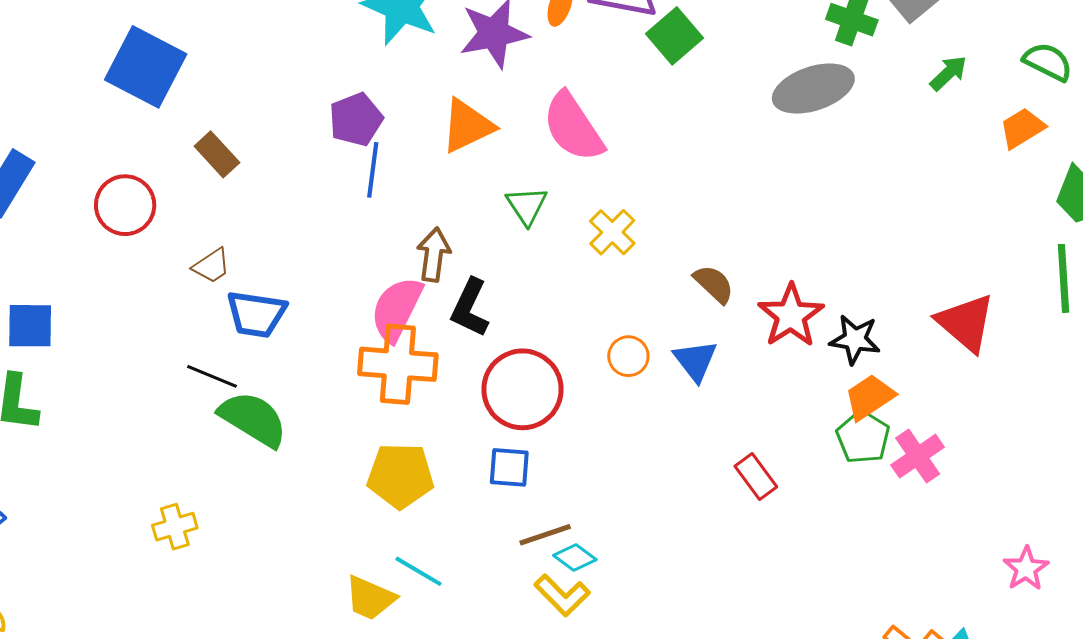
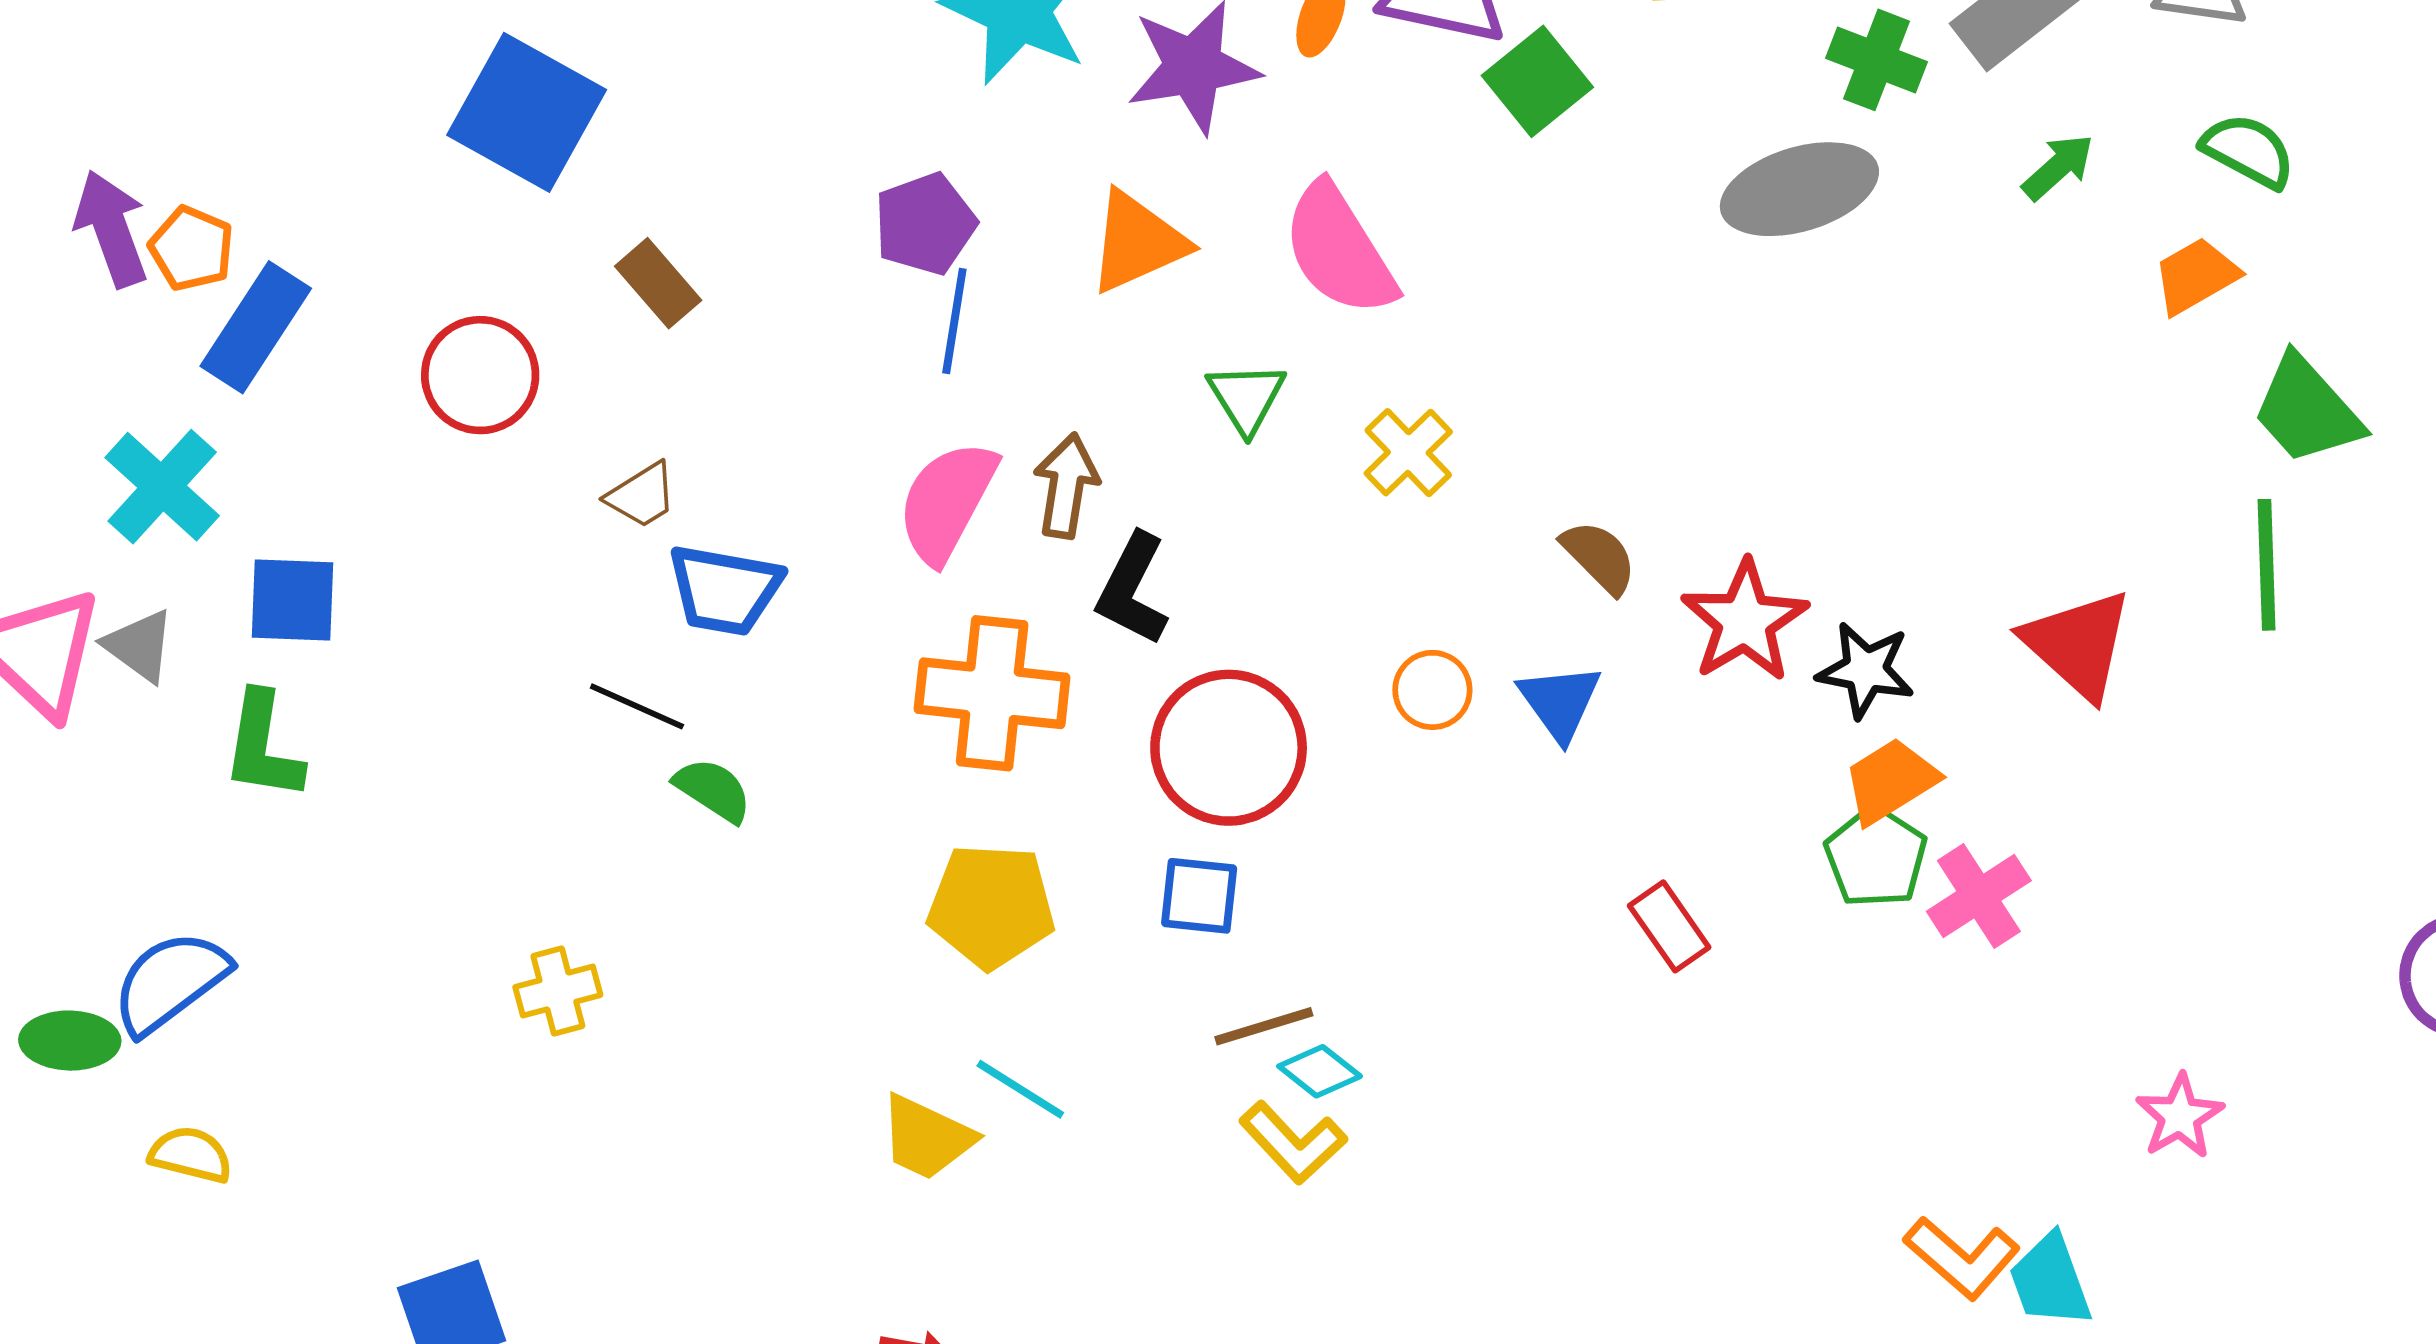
pink semicircle: (397, 309) -> (947, 502), moved
green semicircle: (253, 419) -> (713, 790), size x0.6

